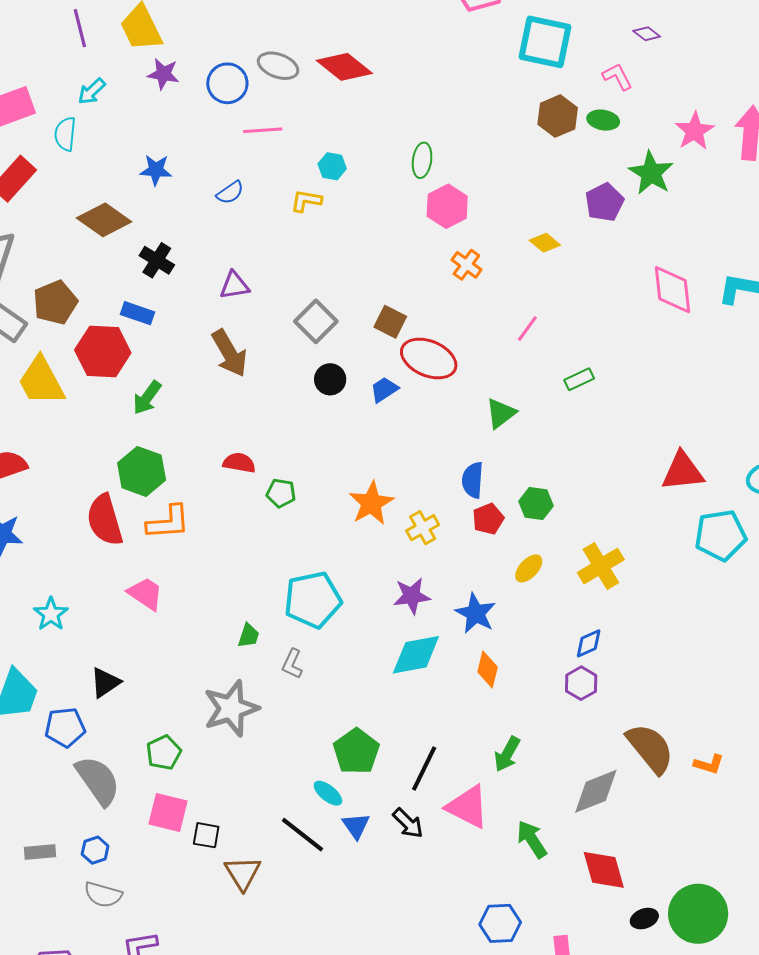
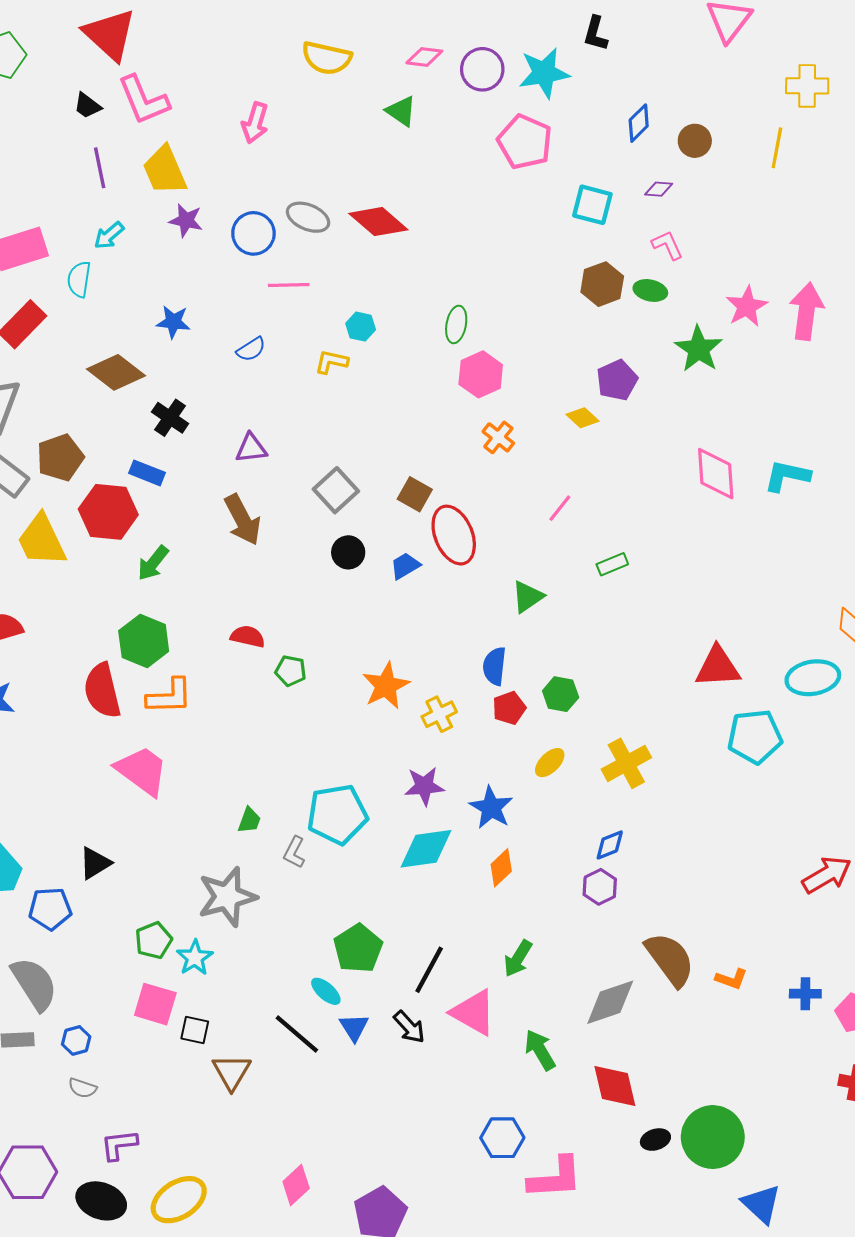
purple diamond: (647, 34) -> (659, 189), moved, turned -36
cyan square: (545, 42) -> (592, 205), size x0.7
purple pentagon: (604, 202) -> (617, 380), moved
red ellipse: (429, 358) -> (454, 535), turned 42
pink trapezoid: (145, 594) -> (142, 771), size x1.4
cyan pentagon: (313, 600) -> (337, 814), moved
cyan star: (51, 614) -> (195, 958), moved
orange diamond: (488, 669) -> (501, 868), turned 30
gray semicircle: (98, 781) -> (34, 984), moved
gray semicircle: (103, 895) -> (82, 1088), size x0.7

